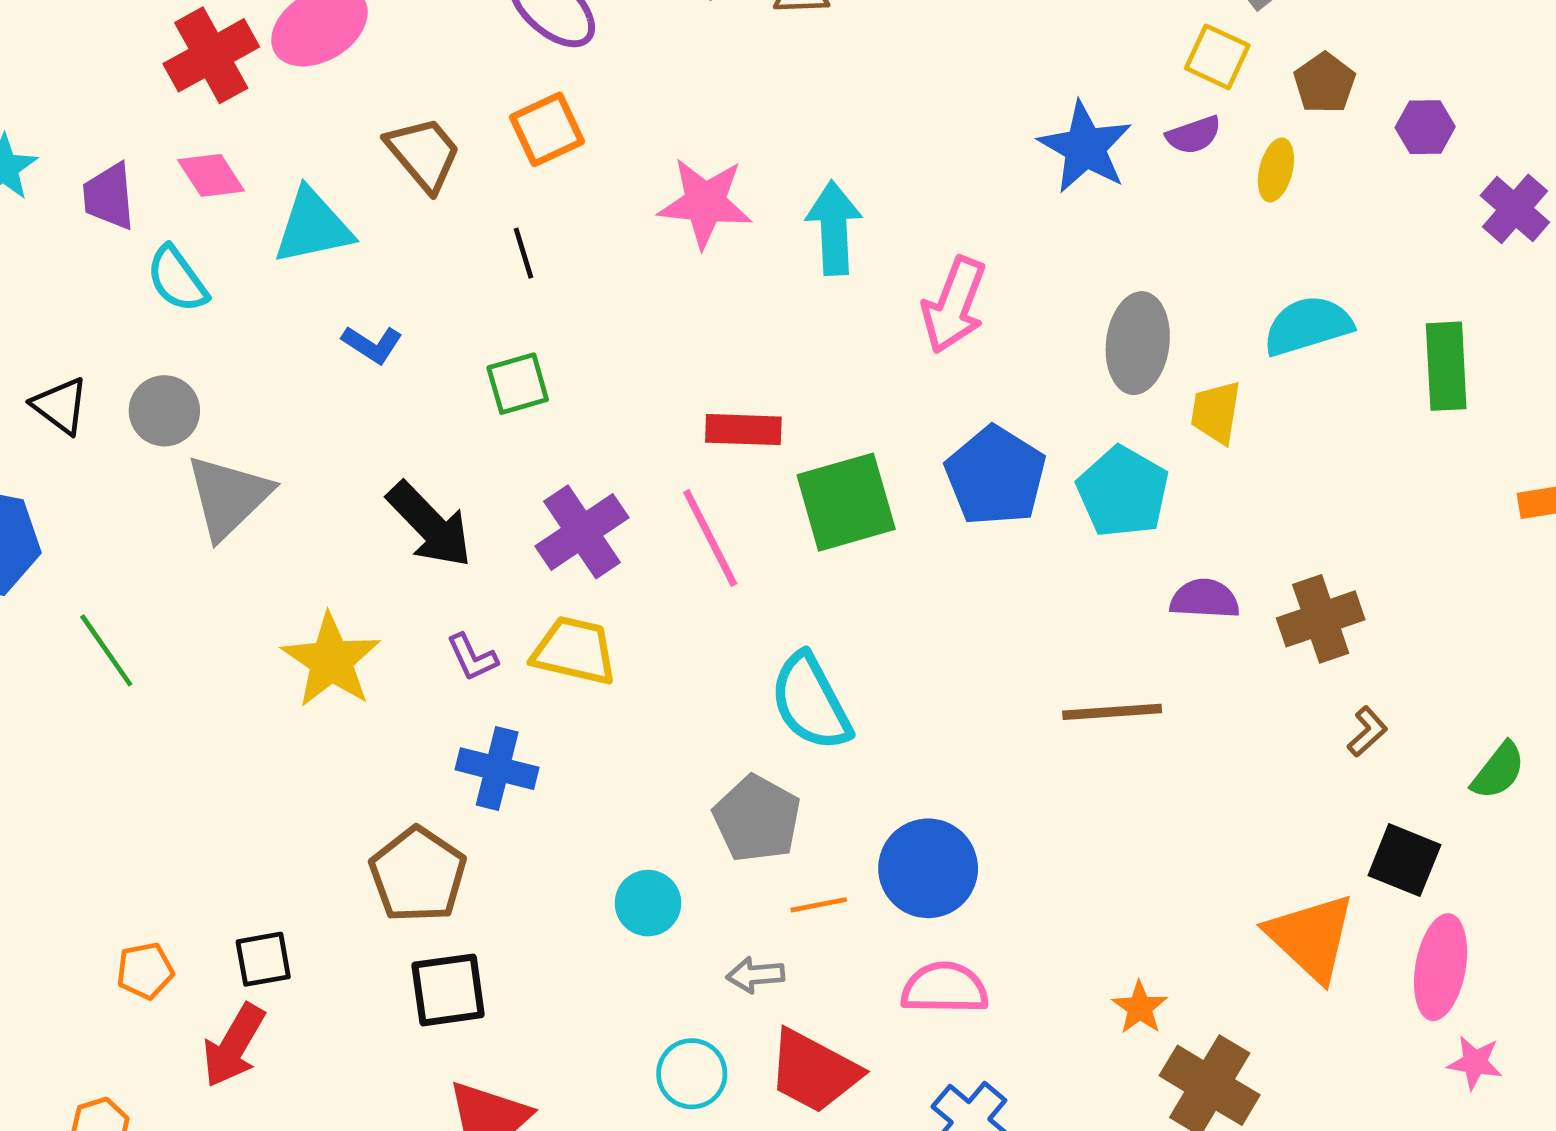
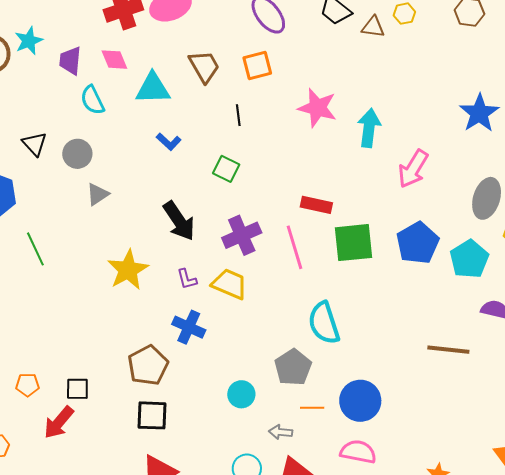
green square: (518, 384) -> (226, 169), turned 32
gray triangle: (228, 497) -> (98, 194), size x0.6

